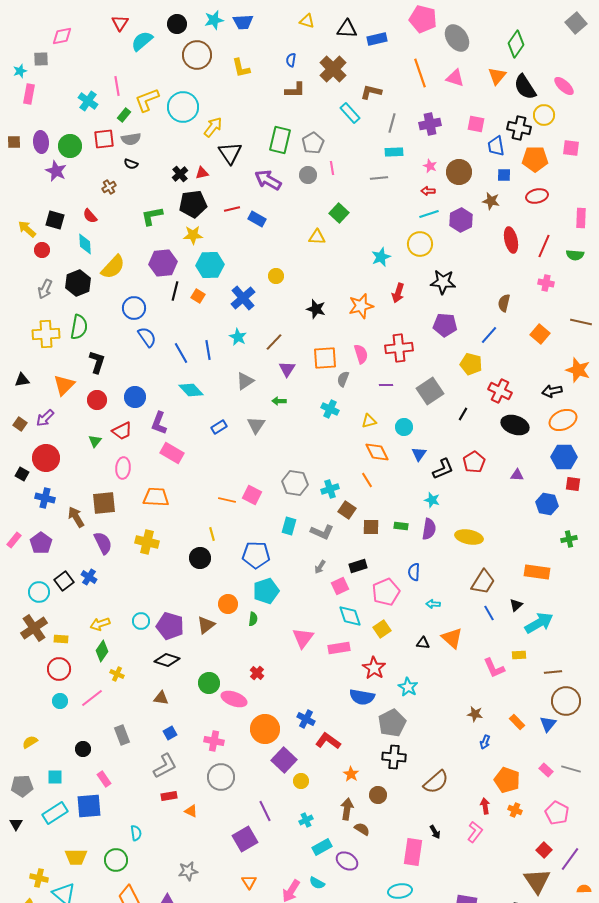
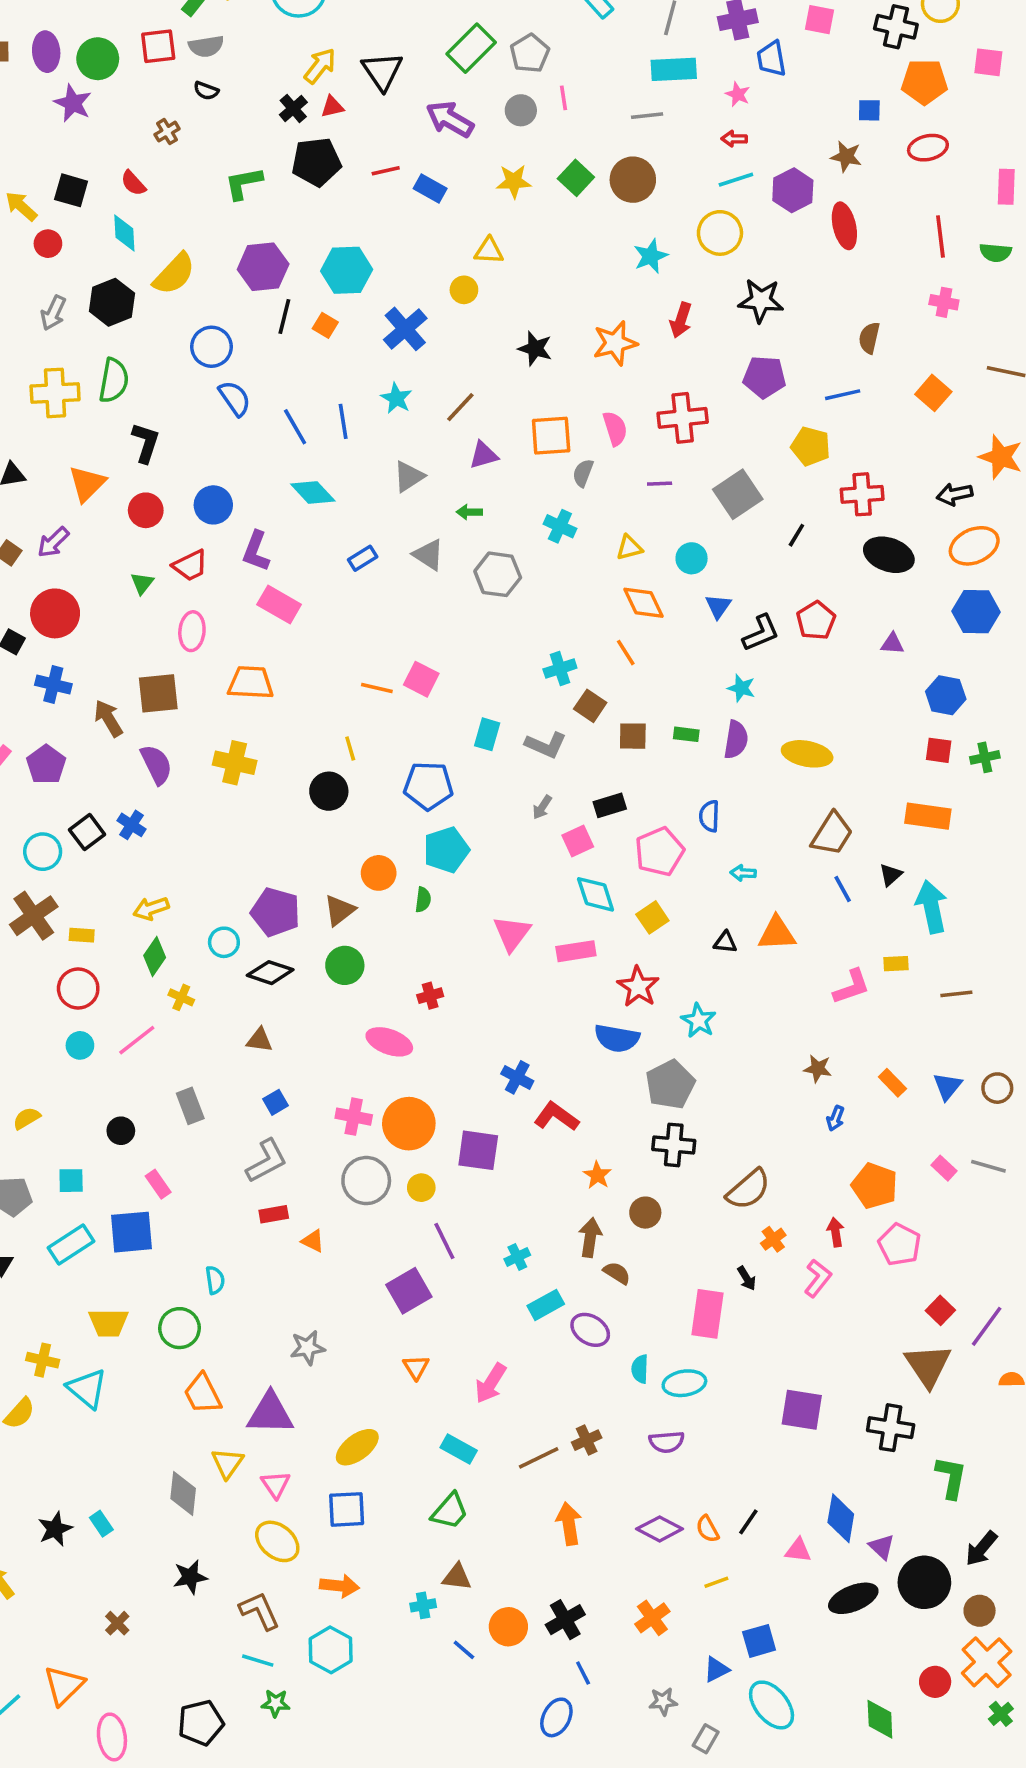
yellow arrow: (213, 127) -> (320, 66), moved
green rectangle: (280, 140) -> (471, 48), turned 32
blue trapezoid: (496, 146) -> (772, 59), moved
cyan rectangle: (394, 152) -> (674, 69), size x1.4
brown circle: (459, 172) -> (633, 180), moved
yellow star: (193, 235) -> (514, 181), moved
yellow triangle: (317, 237) -> (489, 251), moved
red ellipse: (511, 240) -> (844, 226), moved
red line: (544, 246) -> (940, 237), turned -30
blue line: (489, 335) -> (843, 395), turned 36
purple triangle: (287, 369) -> (484, 455), turned 42
red cross: (500, 391) -> (862, 494), turned -30
gray triangle: (256, 425) -> (428, 555), turned -30
gray hexagon: (295, 483) -> (498, 574), moved
red square: (573, 484) -> (939, 750), moved
cyan circle: (141, 621) -> (224, 942), moved
cyan arrow: (539, 623) -> (932, 907), turned -72
orange triangle: (452, 638) -> (777, 933), turned -45
pink L-shape: (494, 668) -> (852, 987), turned -85
red cross: (257, 673) -> (430, 996), turned 32
green circle: (209, 683) -> (345, 965), moved
brown circle: (566, 701) -> (997, 1088), moved, size x0.6
orange circle: (265, 729) -> (409, 1124), moved
purple square: (284, 760) -> (478, 1150), turned -35
yellow circle: (301, 781) -> (421, 1188), moved
orange cross: (515, 810) -> (773, 1239), moved, turned 32
pink pentagon: (557, 813) -> (900, 1245), moved
cyan semicircle: (317, 883) -> (640, 1369), moved, turned 63

